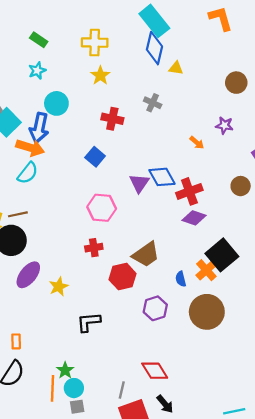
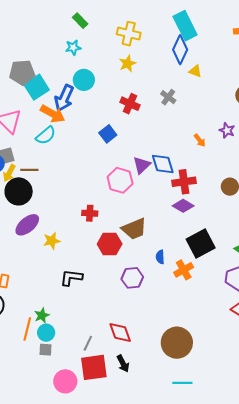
pink hexagon: (102, 208) -> (120, 180), moved
orange cross: (206, 270) -> (184, 270), moved
brown circle: (207, 312) -> (177, 343), moved

